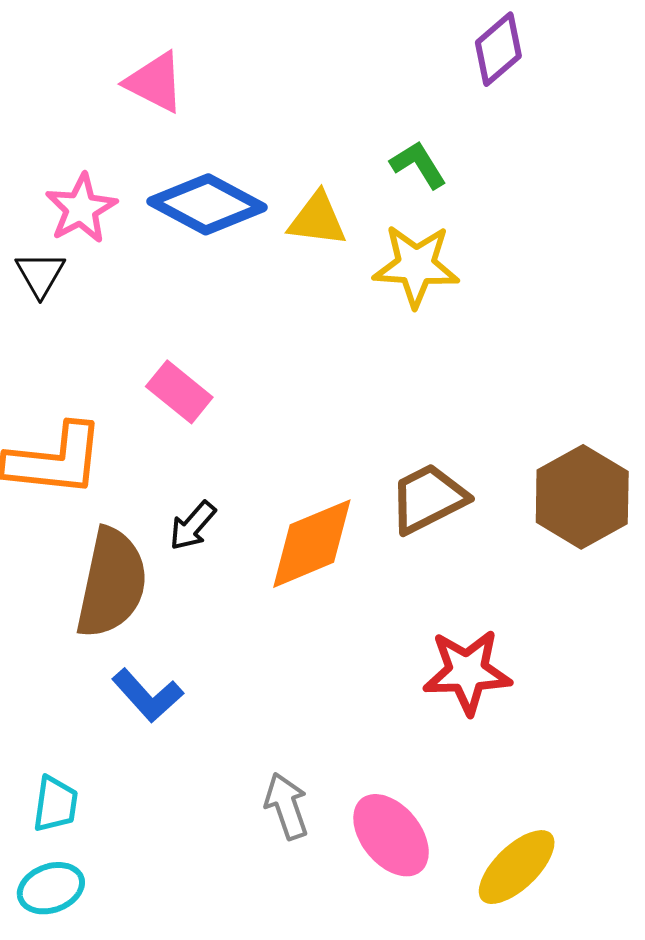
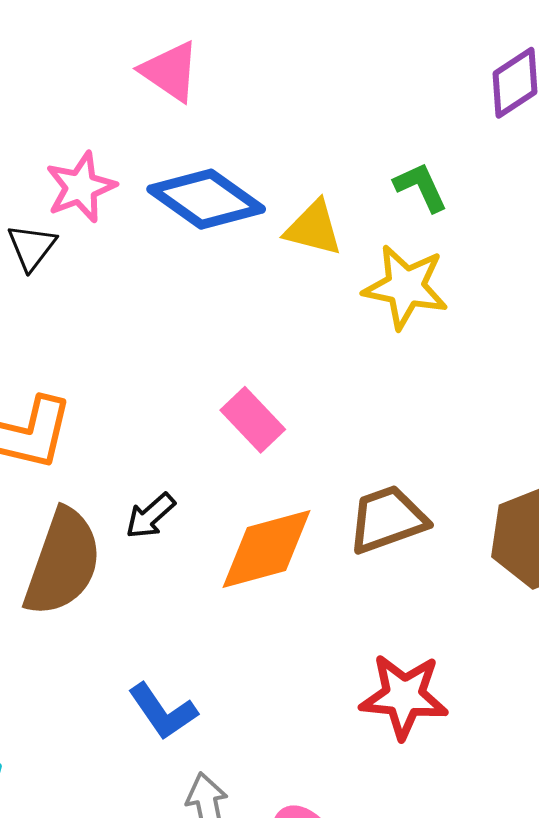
pink rectangle: (179, 392) -> (253, 420), moved
blue L-shape: (148, 695) -> (163, 711), moved

